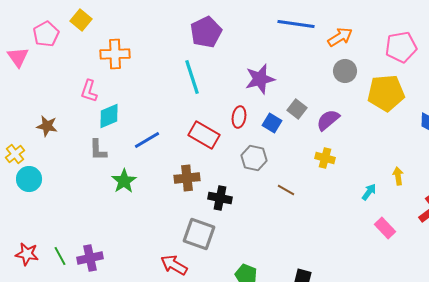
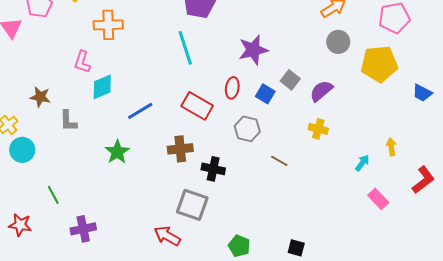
gray L-shape: (98, 150) -> (68, 121), moved
green line: (60, 256) -> (53, 195), moved

